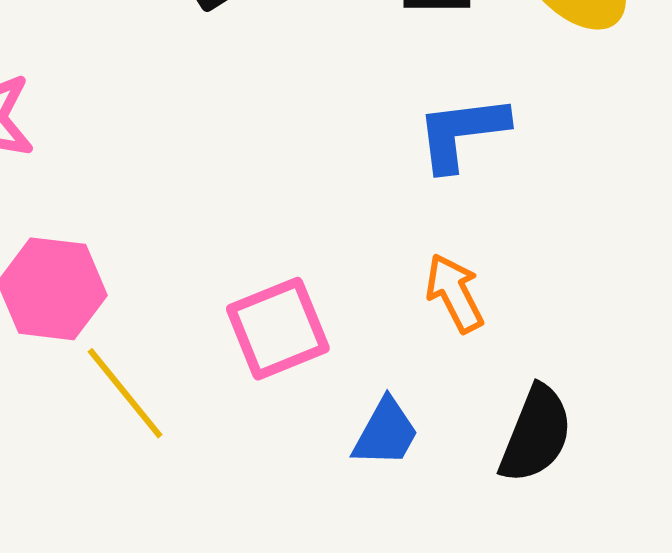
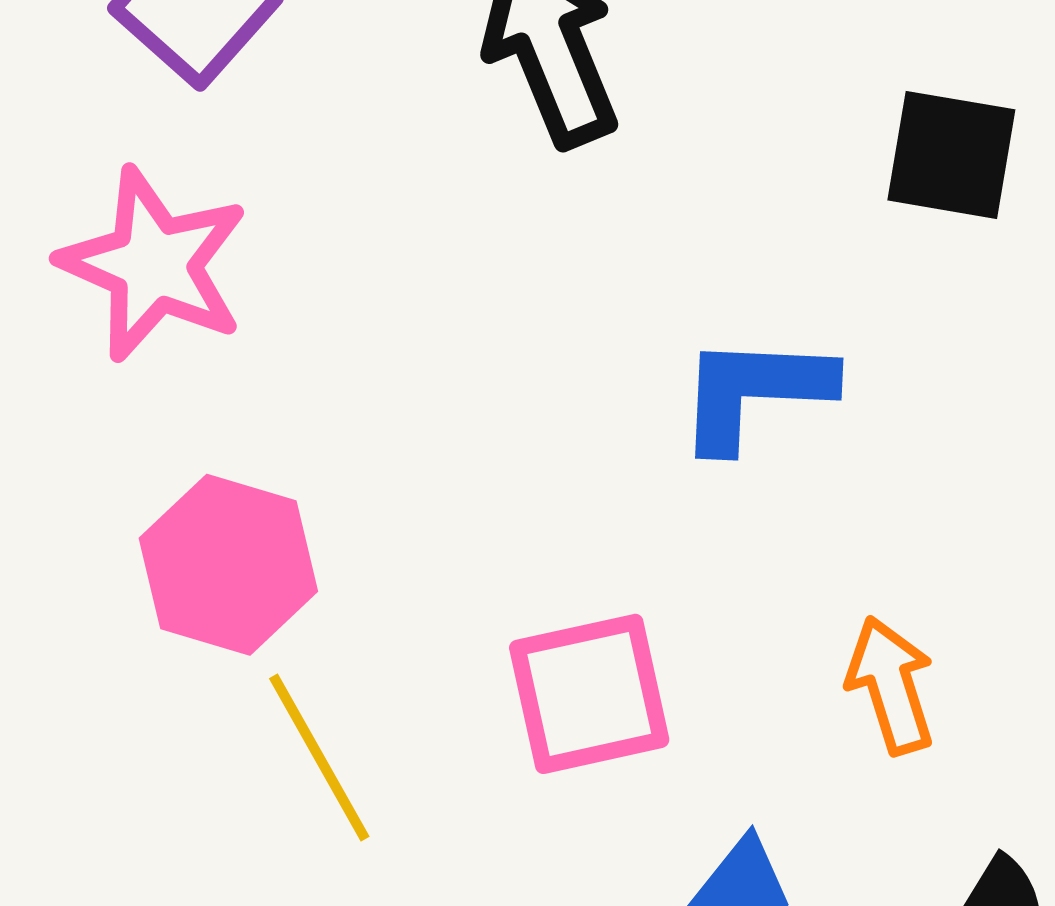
blue L-shape: (462, 133) -> (754, 392), moved

